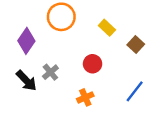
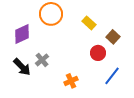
purple diamond: (26, 41) -> (22, 34), turned 30
red circle: (93, 64) -> (98, 53), moved

